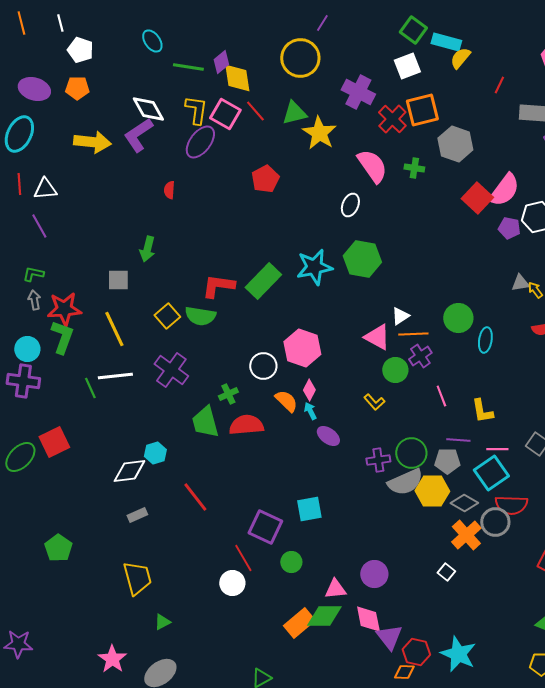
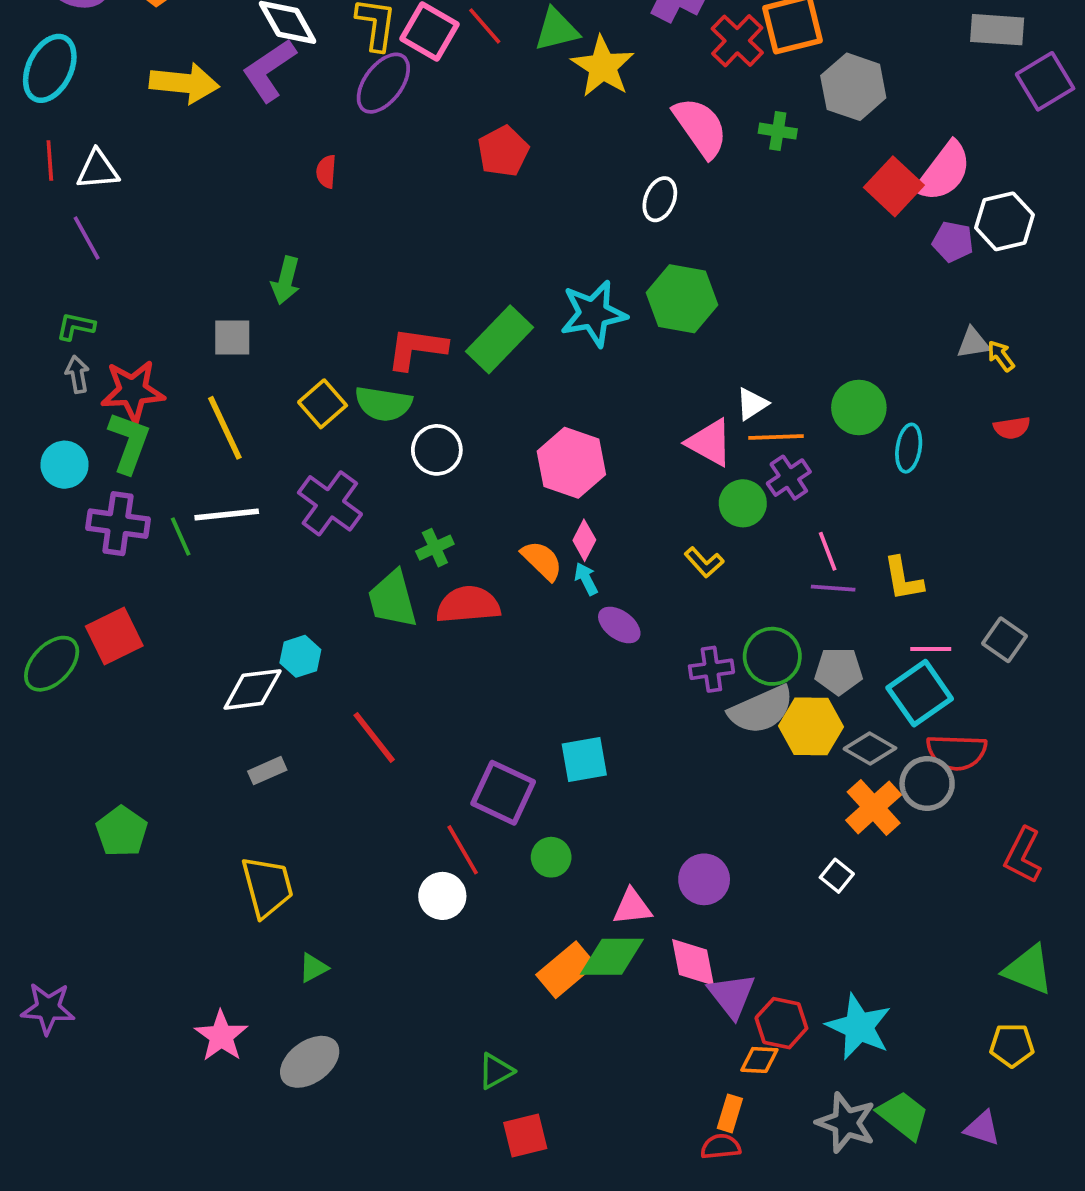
white circle: (263, 366) -> (437, 450), moved
purple cross: (23, 381) -> (118, 524), moved
purple line: (458, 440) -> (833, 588), moved

